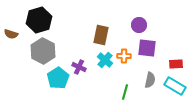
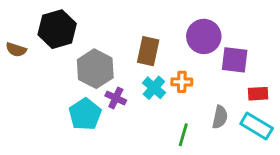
purple circle: (139, 25) -> (204, 36), size x1.5
purple square: (147, 48) -> (235, 60), moved
gray hexagon: (43, 51) -> (95, 69), moved

